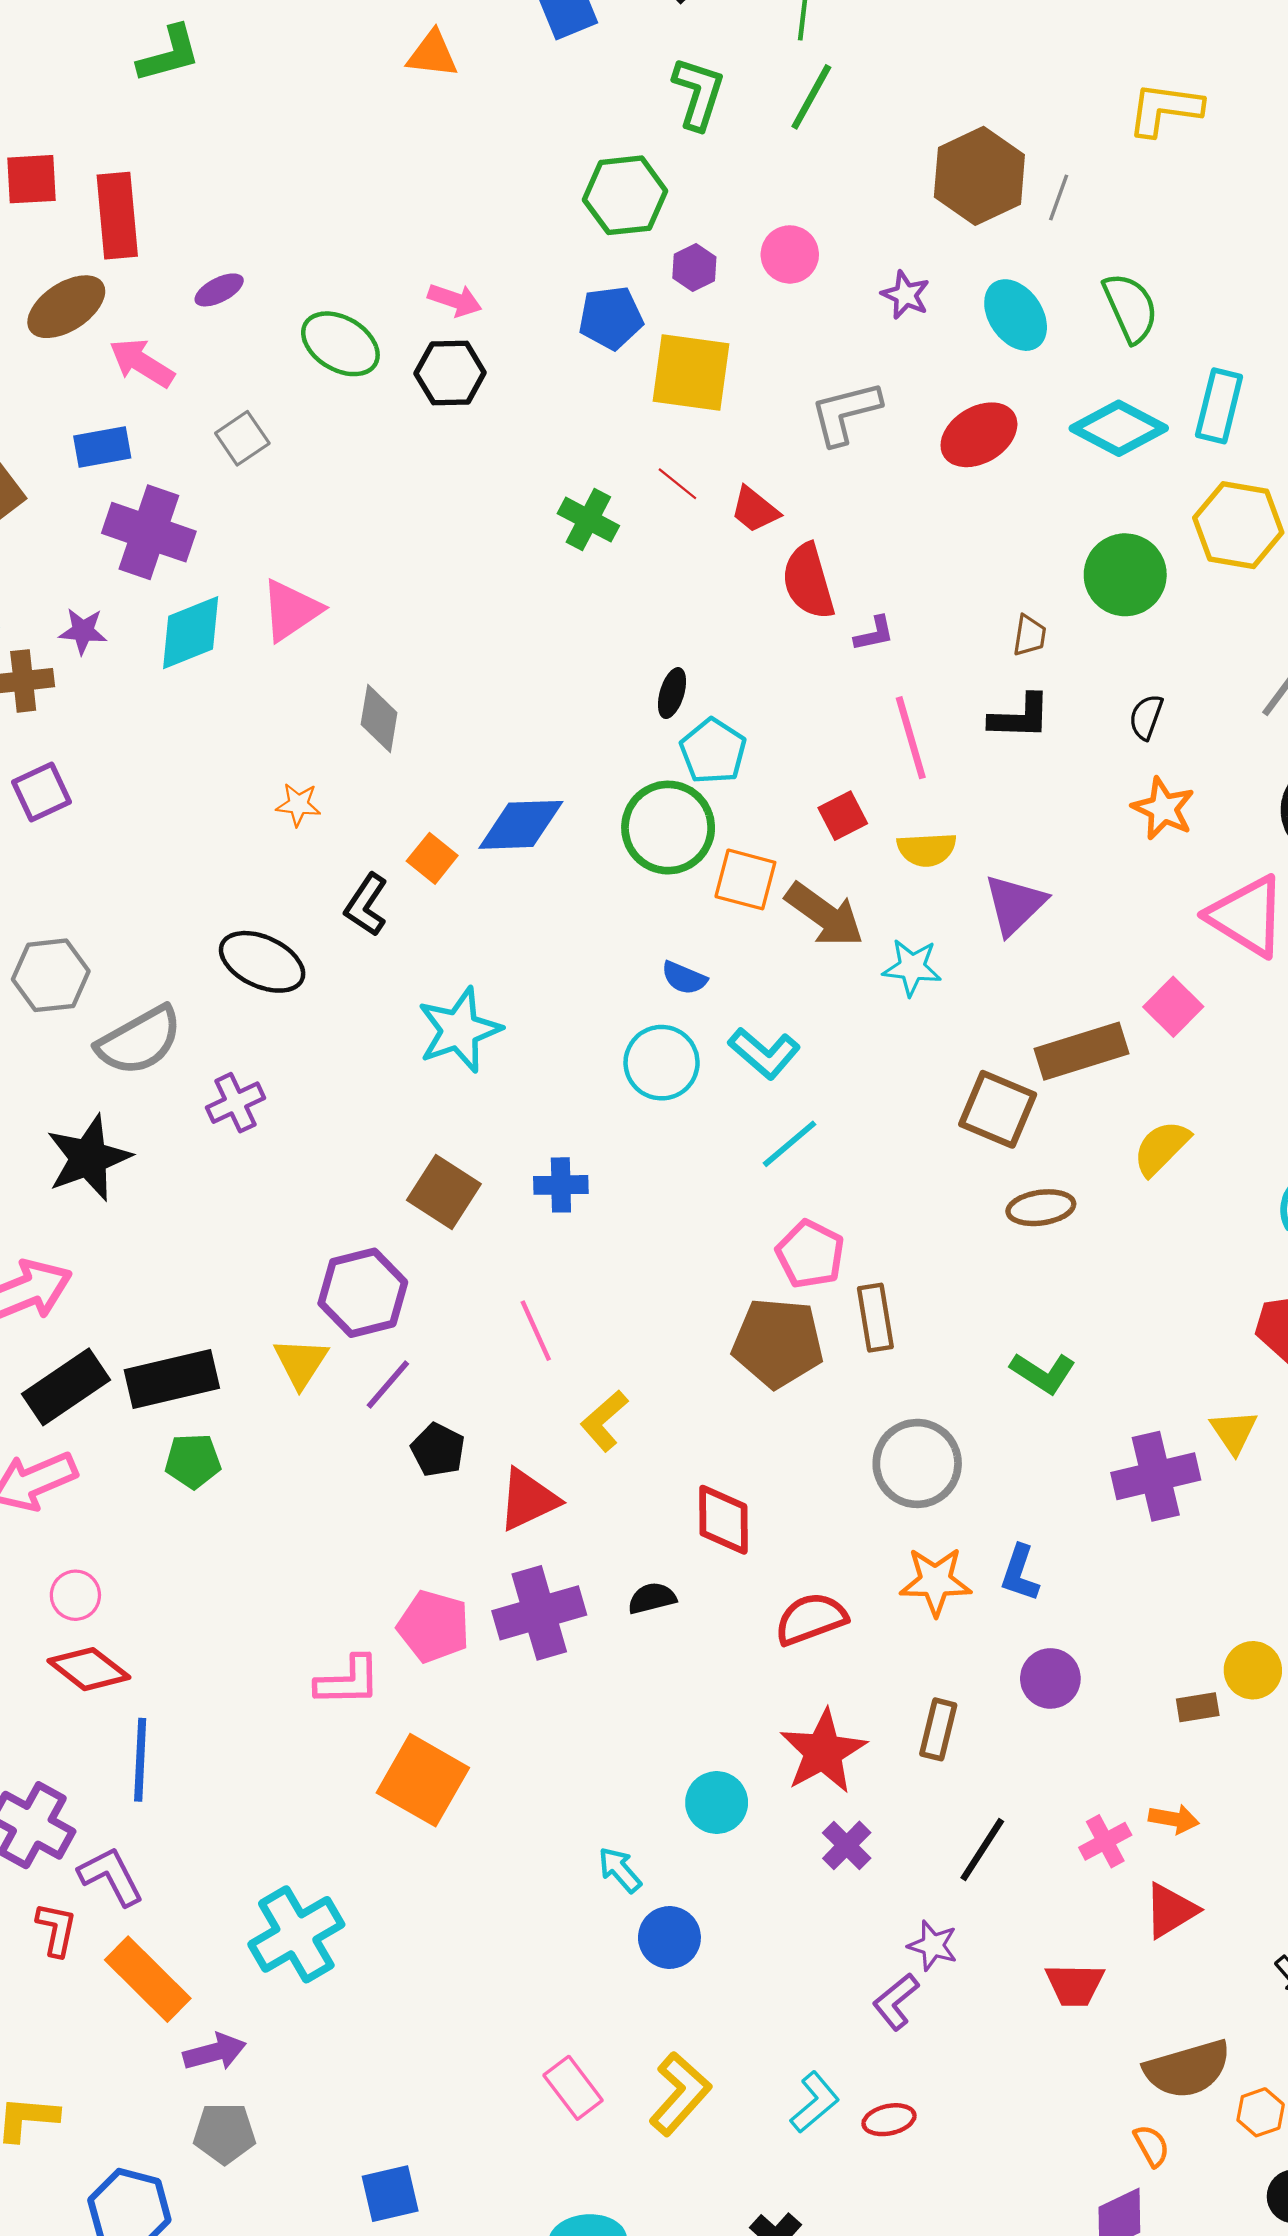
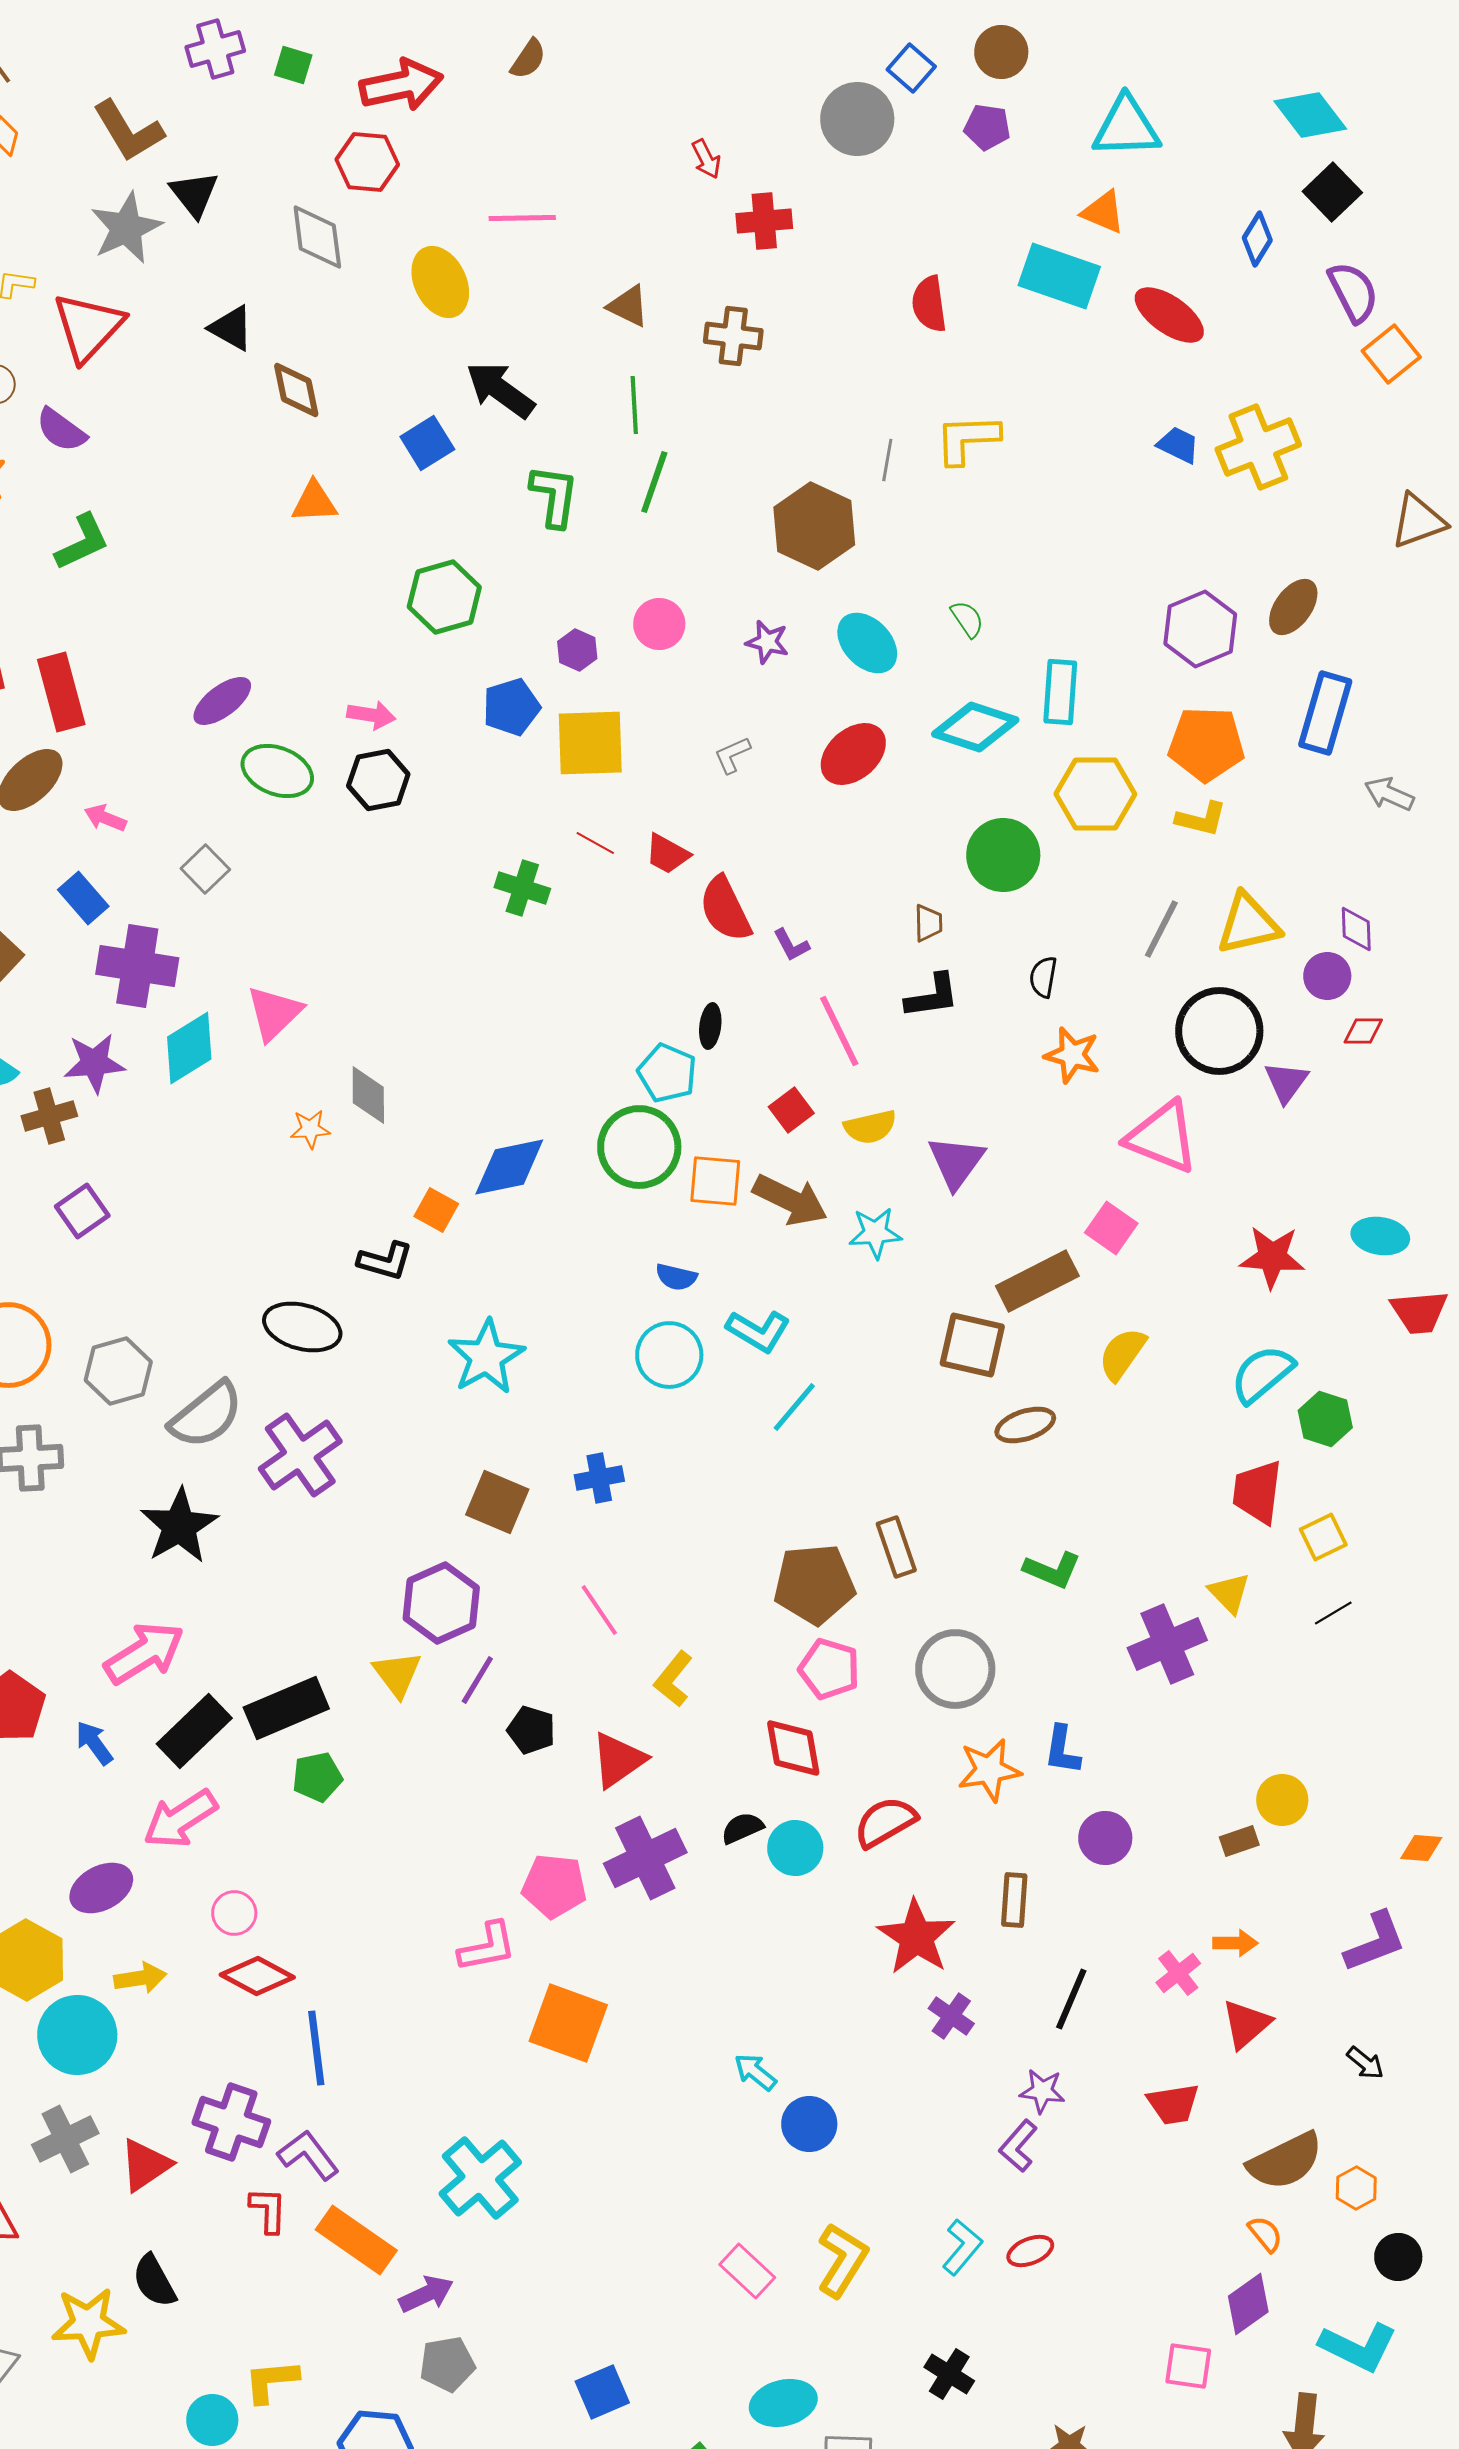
green hexagon: (625, 195) -> (444, 597), moved
gray line: (1059, 198) -> (887, 460), moved
purple ellipse: (219, 290) -> (222, 701), moved, size x1.4
green semicircle: (1130, 308) -> (967, 619), size x0.6
pink arrow: (142, 363) -> (105, 818), size x0.7
gray L-shape: (845, 413) -> (732, 755), size x0.6
blue rectangle: (102, 447) -> (83, 898), turned 69
purple star: (83, 631) -> (94, 1063), size x1.4
purple L-shape: (874, 634) -> (791, 945), turned 84
black ellipse: (672, 693) -> (710, 1026), moved
orange star: (298, 805) -> (310, 1129), moved
black L-shape: (366, 905) -> (385, 1261), turned -98
purple cross: (235, 1103) -> (300, 1455), size x1.6
pink pentagon: (810, 1254) -> (829, 1669), moved
cyan circle: (717, 1803) -> (795, 1848), moved

